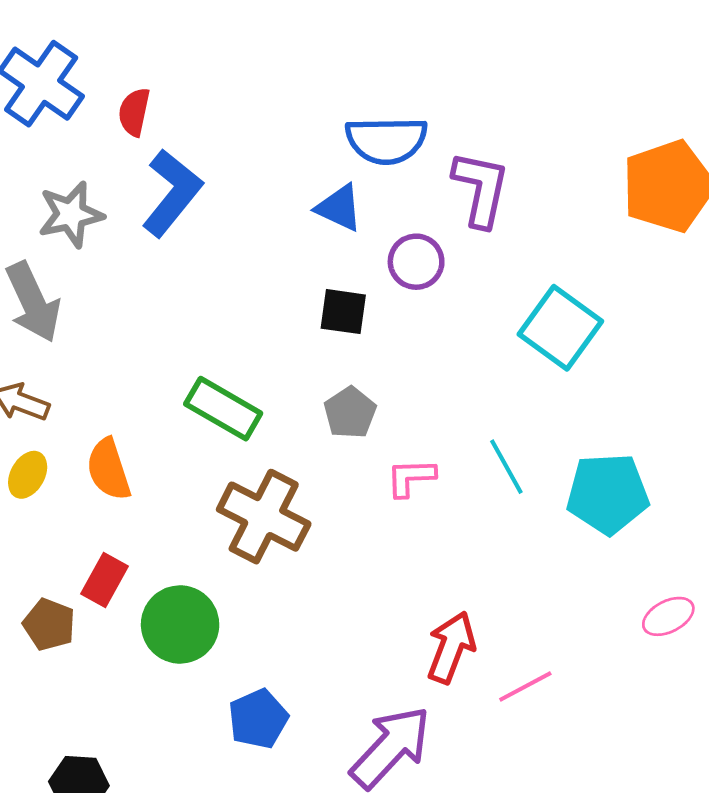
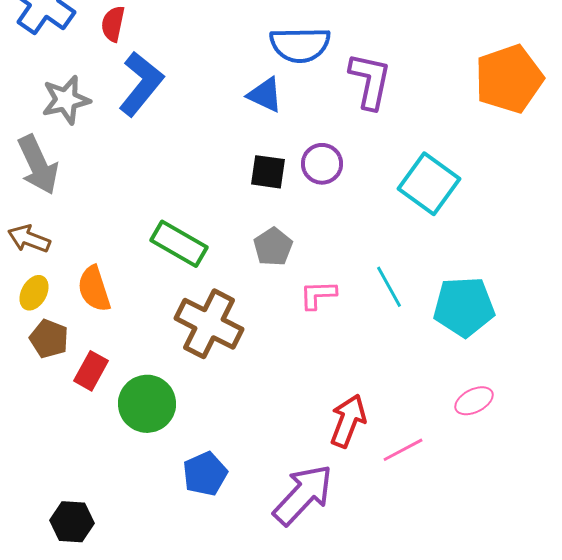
purple circle: (416, 262) -> (322, 164), moved
pink ellipse: (668, 616) -> (474, 401), moved
brown pentagon: (49, 624) -> (49, 339), moved

